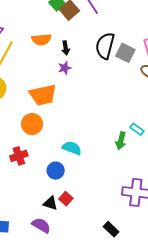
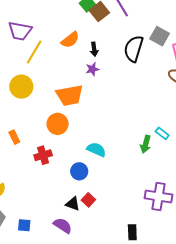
orange semicircle: (41, 40) -> (70, 40), turned -36
gray square: (125, 53) -> (160, 36), moved
black rectangle: (111, 229) -> (132, 232), turned 42

